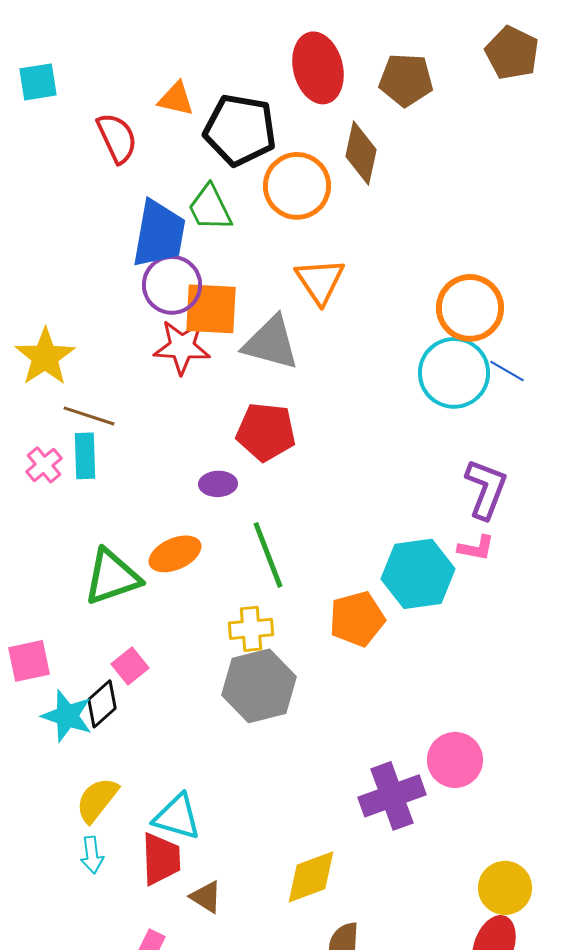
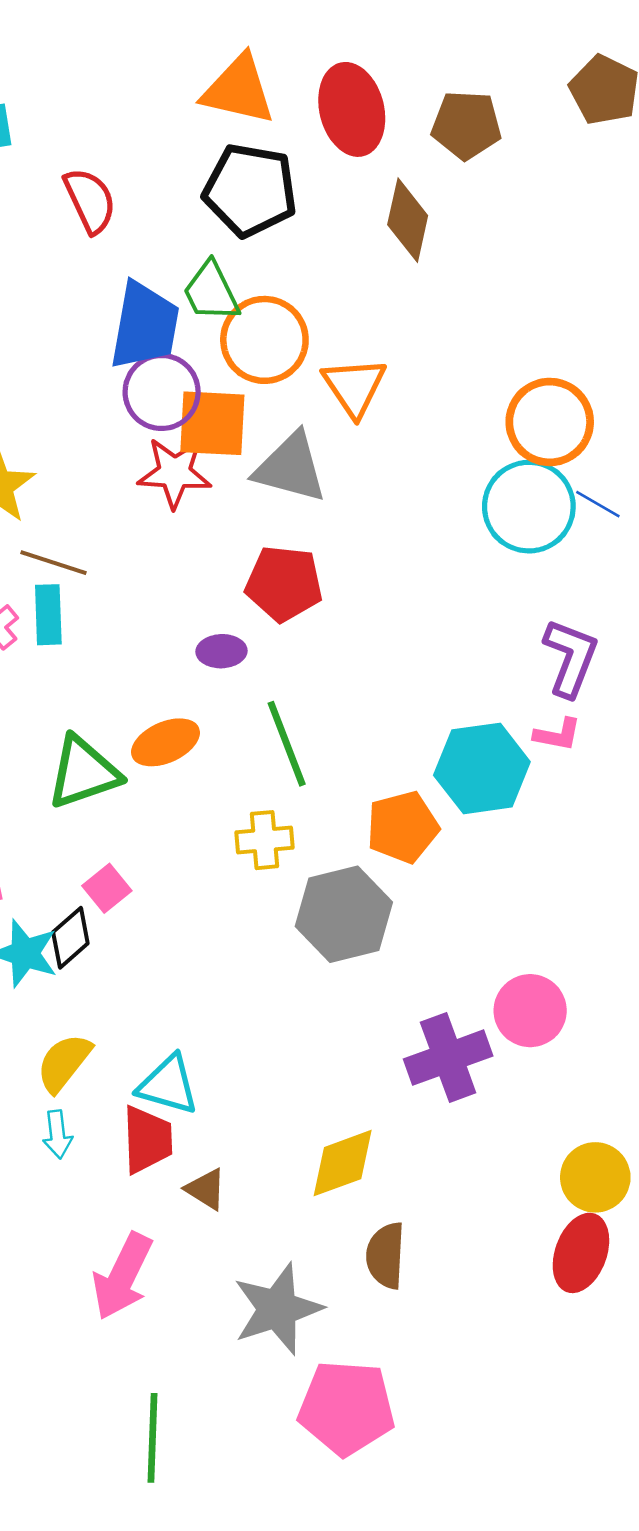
orange triangle: (176, 99) -> (238, 90), moved, size x1.6
orange circle: (297, 186) -> (264, 340), moved
gray hexagon: (259, 686) -> (344, 914), moved

